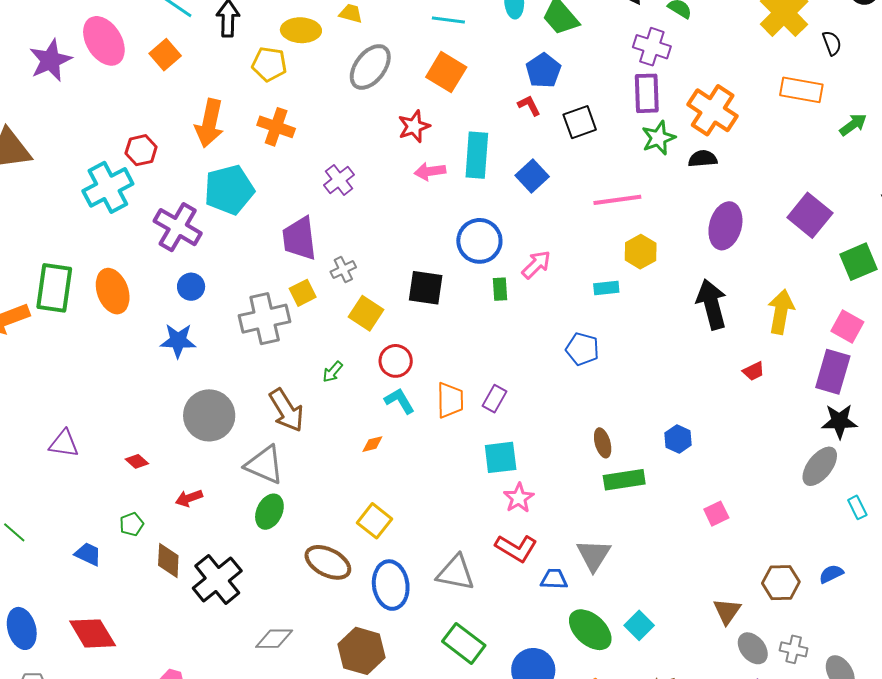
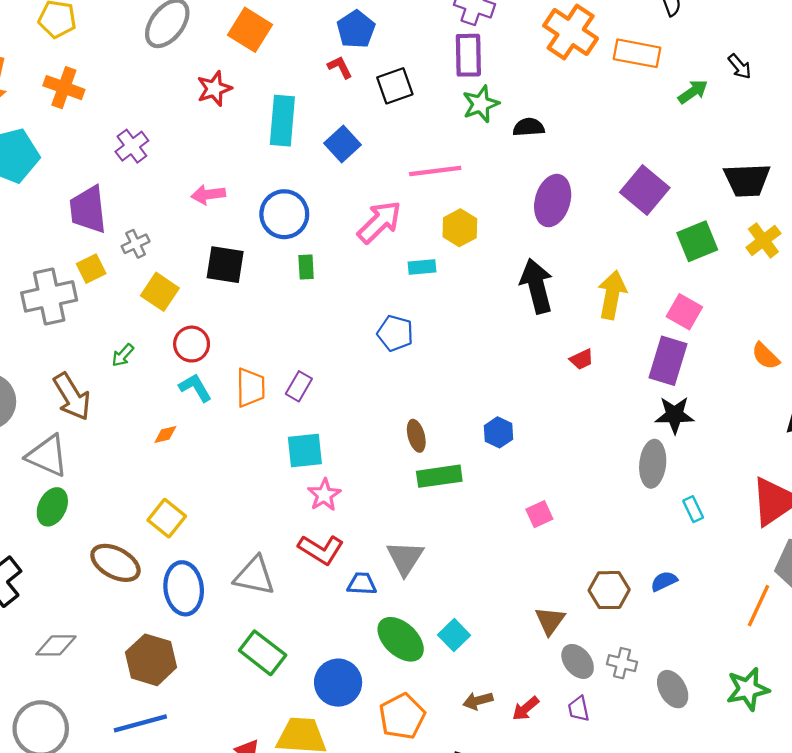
orange cross: (713, 110) -> (571, 32), moved
pink arrow: (430, 171) -> (208, 195), moved
pink arrow: (536, 265) -> (379, 222), moved, size x1.4
gray ellipse: (820, 466) -> (653, 464), turned -33

